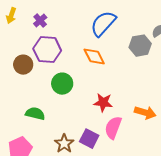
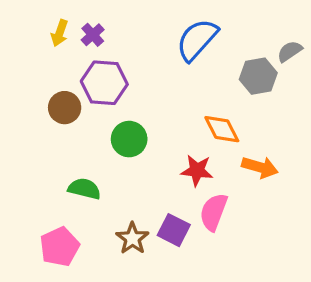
yellow arrow: (11, 16) -> (60, 33), moved
orange diamond: (94, 57) -> (222, 129), moved
orange arrow: (145, 113) -> (260, 167), moved

